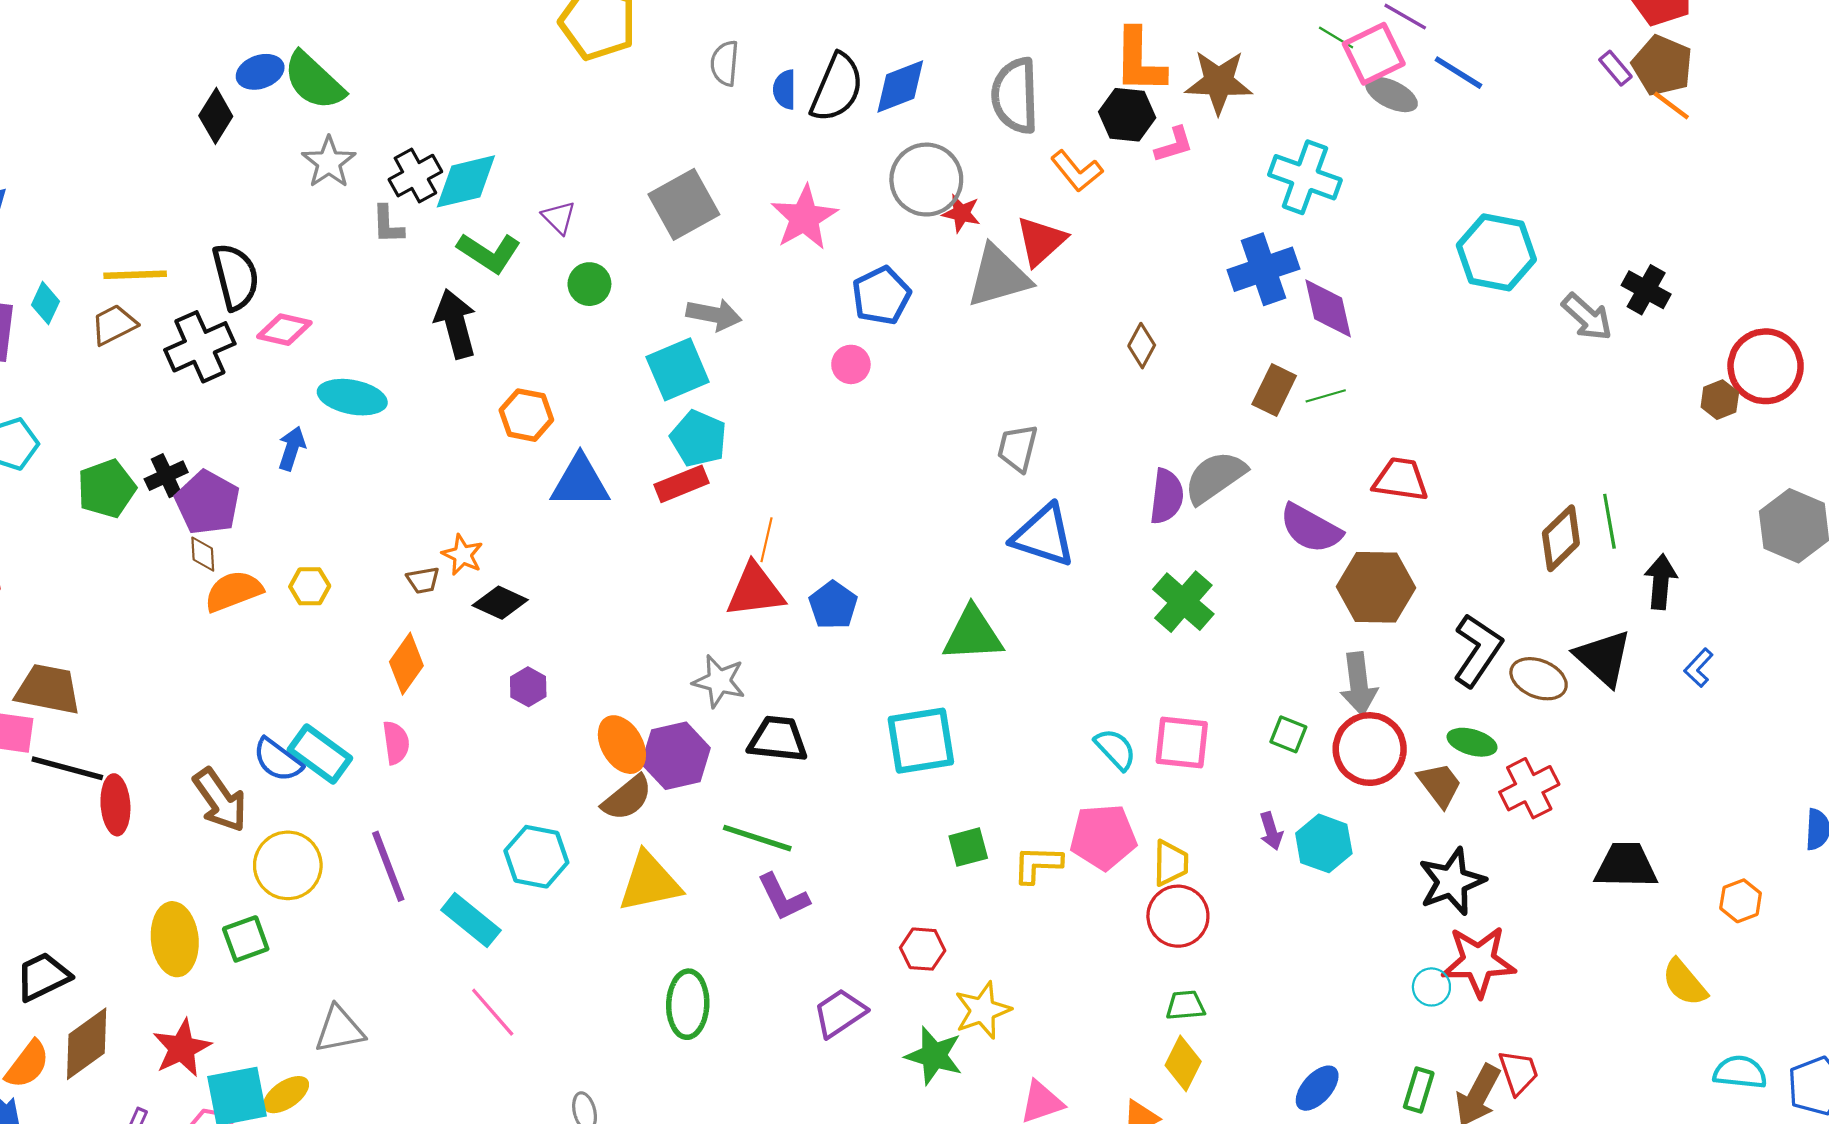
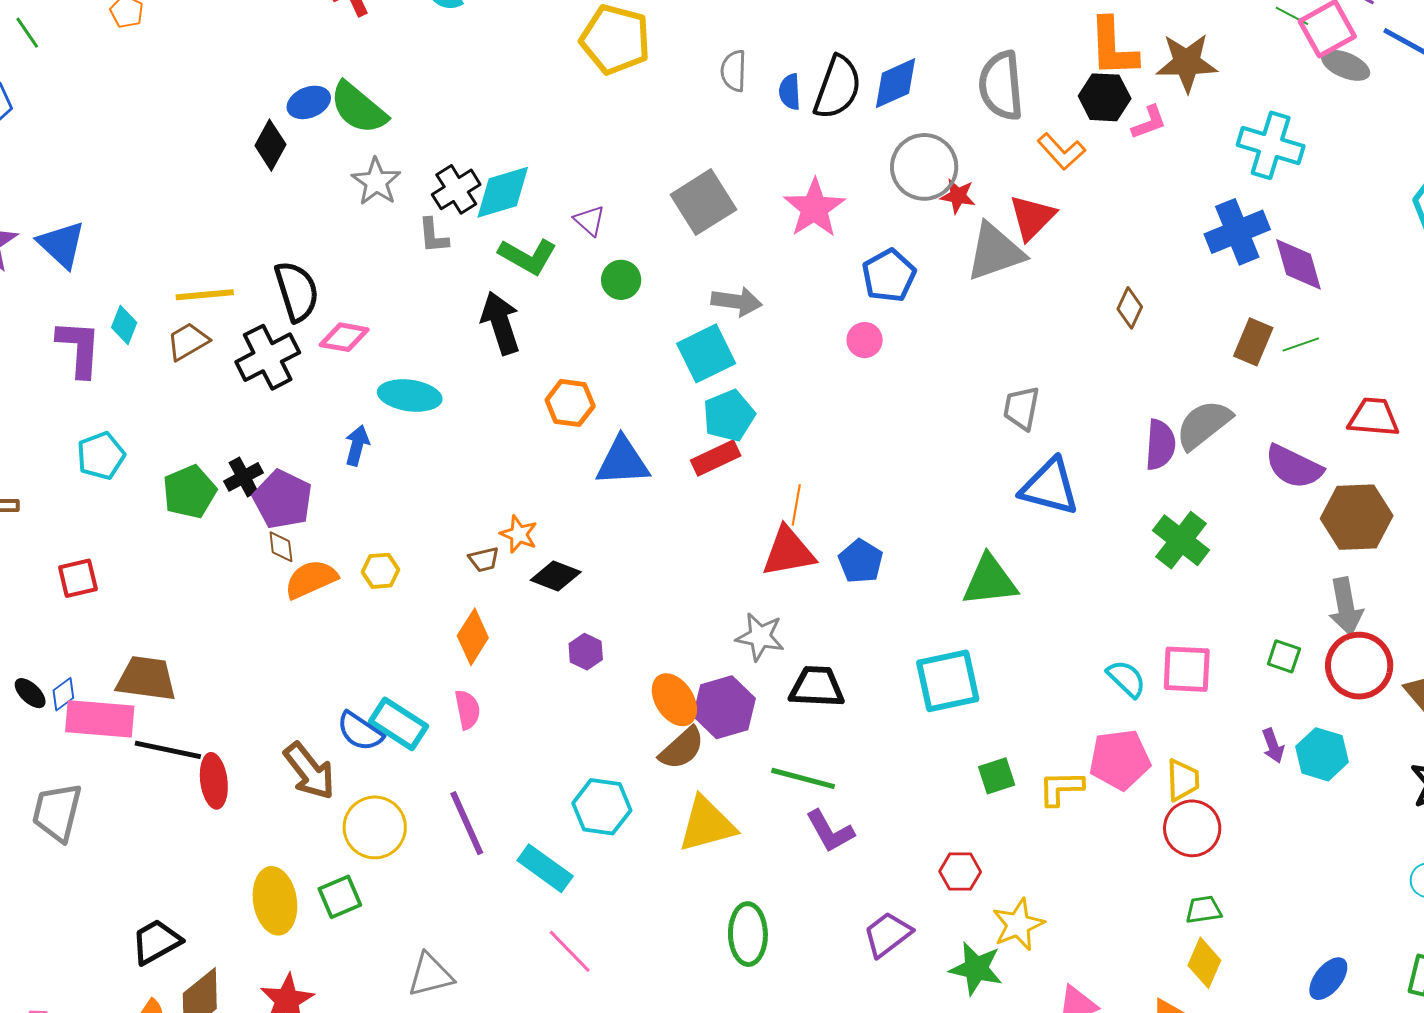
cyan pentagon: (699, 439) -> (729, 416), turned 30

